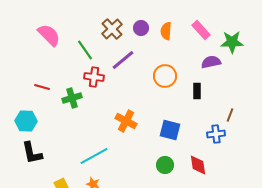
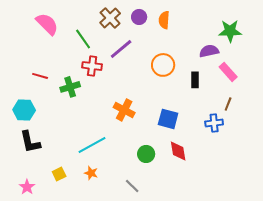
pink rectangle: (201, 30) -> (228, 72), moved
green circle: (165, 165) -> (146, 154), moved
red diamond: (198, 165) -> (178, 151), moved

